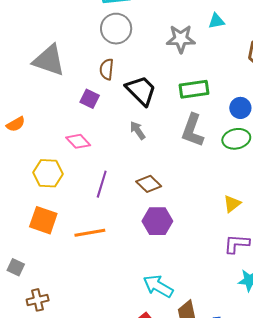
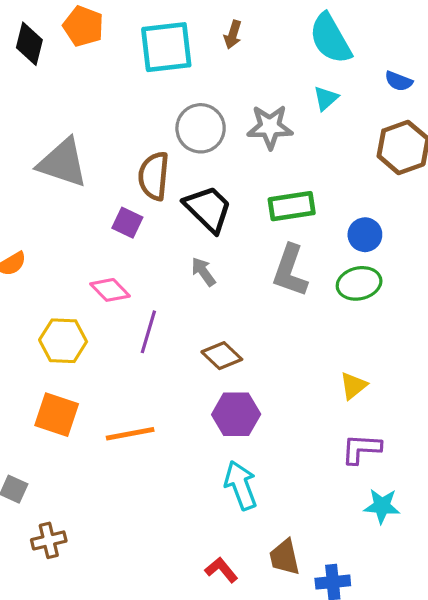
cyan triangle: (216, 21) -> (326, 98), turned -30
gray circle: (116, 29) -> (201, 128), moved
brown semicircle: (107, 69) -> (154, 176), size x1.4
purple line: (102, 184) -> (148, 332), moved
cyan arrow: (158, 286) -> (241, 485), moved, turned 40

